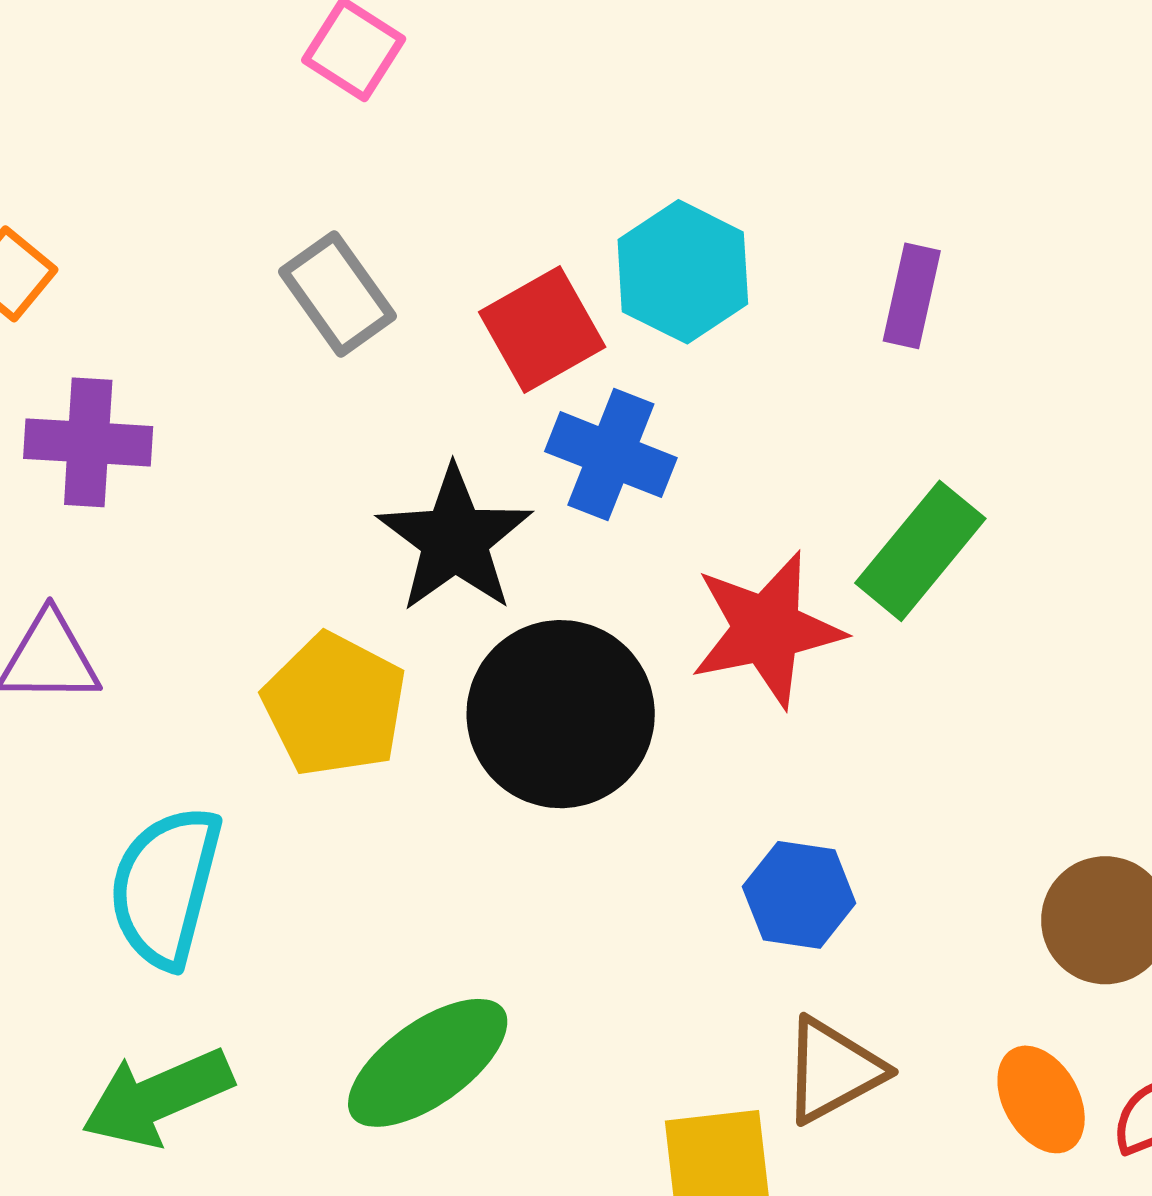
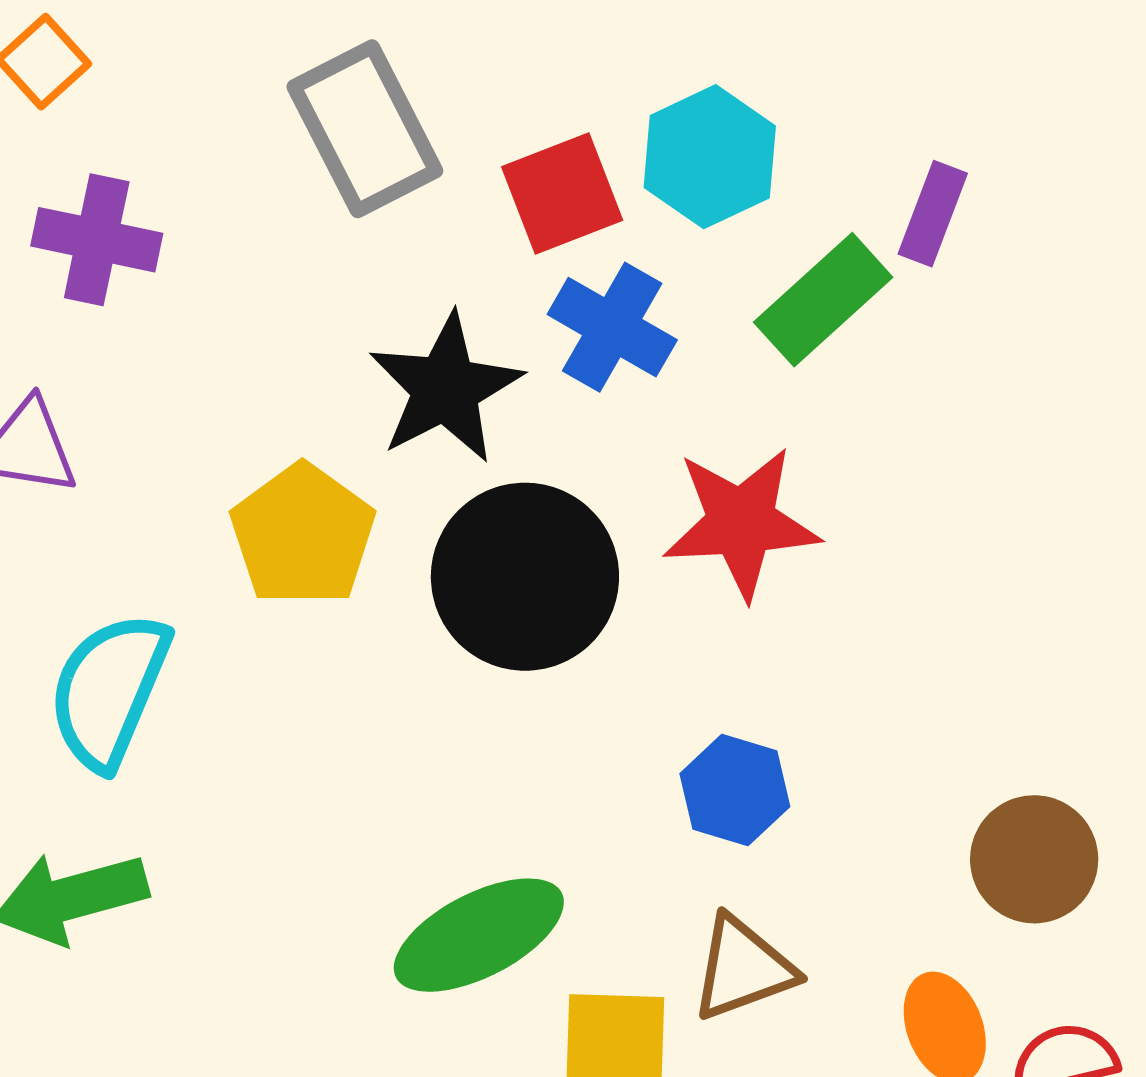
gray rectangle: (338, 294) -> (365, 129), size x1.4
green rectangle: (920, 551) -> (823, 300), moved
green ellipse: (428, 1063) -> (479, 935), moved

